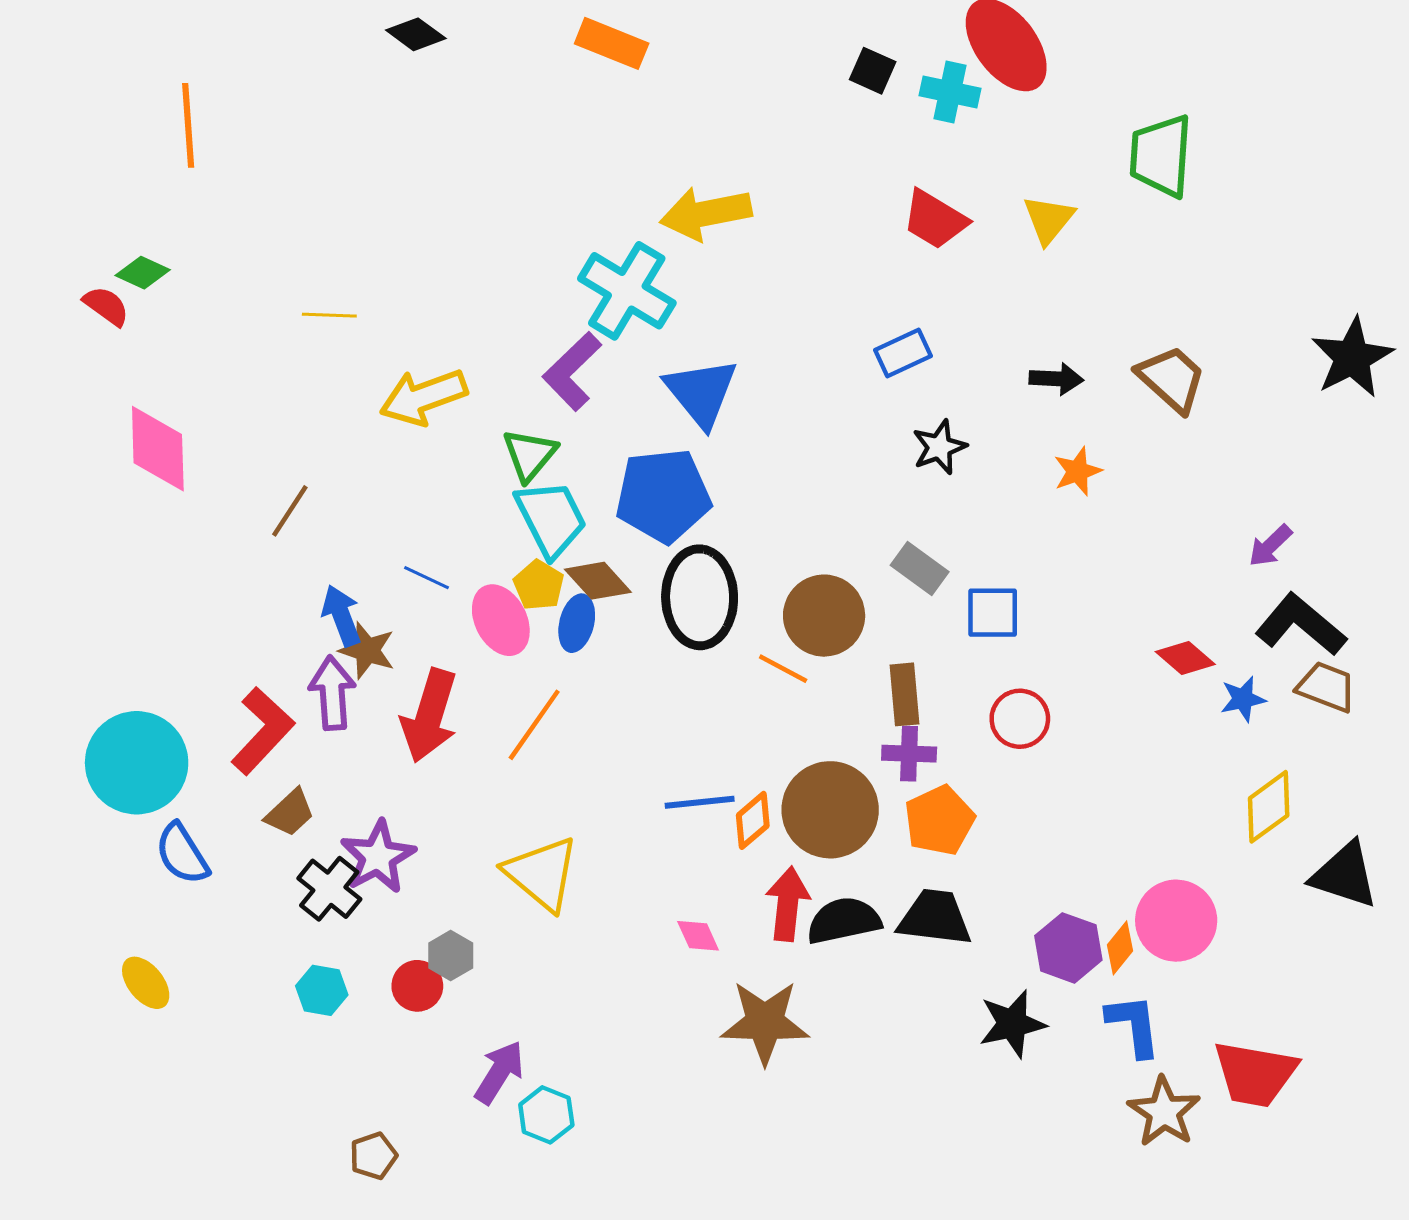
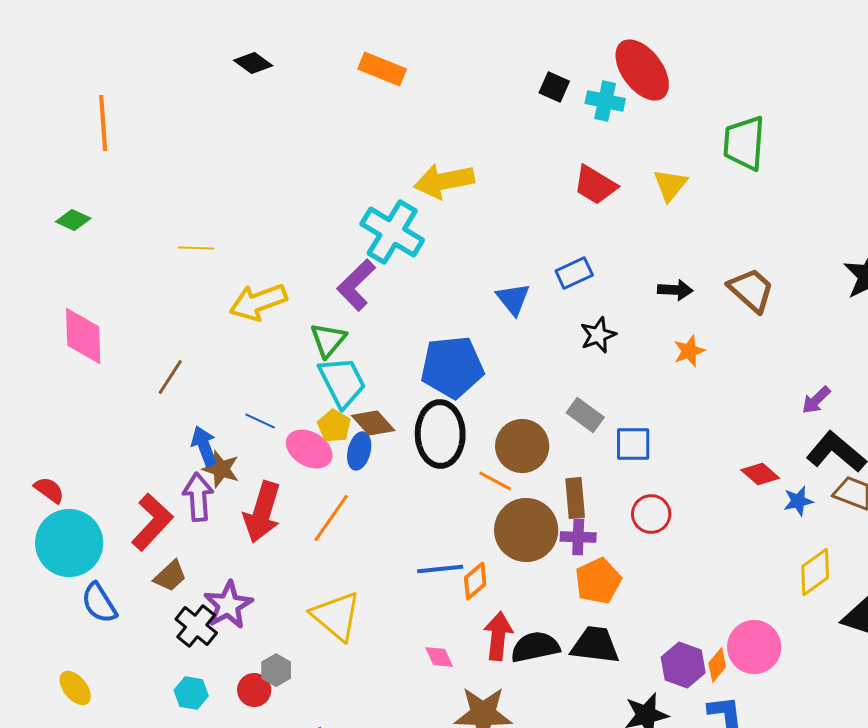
red semicircle: (106, 306) -> (49, 490), moved
blue triangle: (701, 392) -> (513, 299), moved, size x0.7
blue pentagon: (663, 496) -> (452, 367), moved
pink ellipse: (501, 620) -> (309, 449), turned -33
brown circle: (830, 810) -> (526, 530), moved

